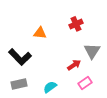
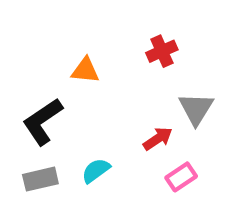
black L-shape: (20, 57) -> (43, 122), turned 100
cyan semicircle: (50, 87) -> (96, 171), moved

